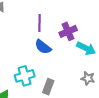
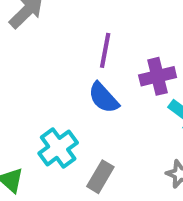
cyan cross: (25, 76) -> (58, 148), turned -30

